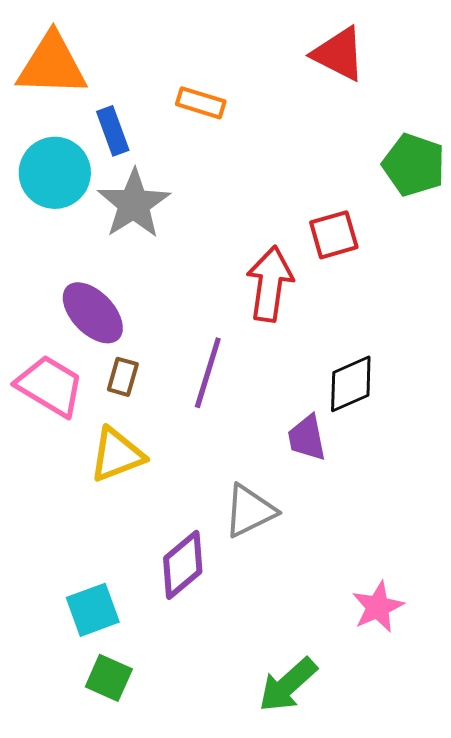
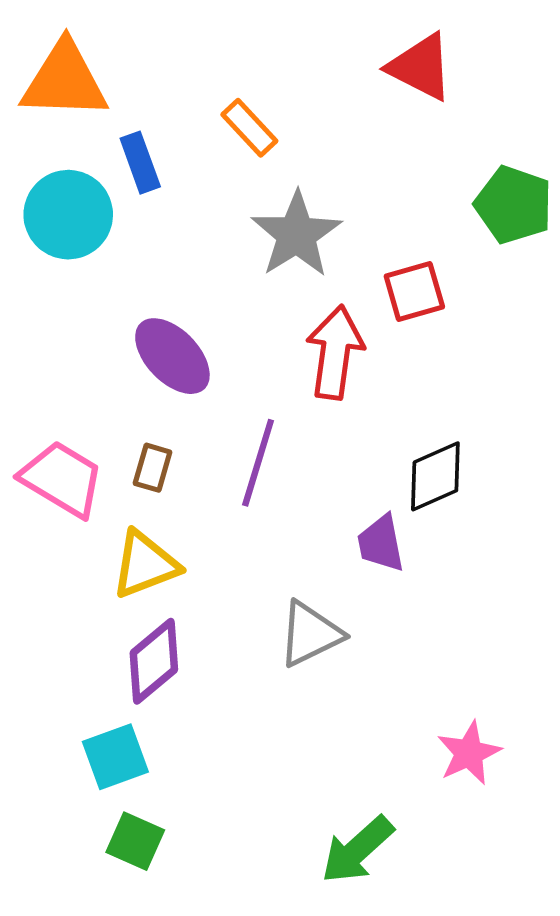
orange rectangle: (201, 103) -> (249, 128), turned 30
gray star: (134, 204) -> (296, 234), moved
purple ellipse: (93, 313) -> (172, 356), moved
purple diamond: (183, 565) -> (154, 661), moved

